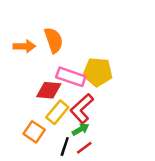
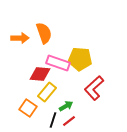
red L-shape: (82, 109) -> (94, 88), moved

